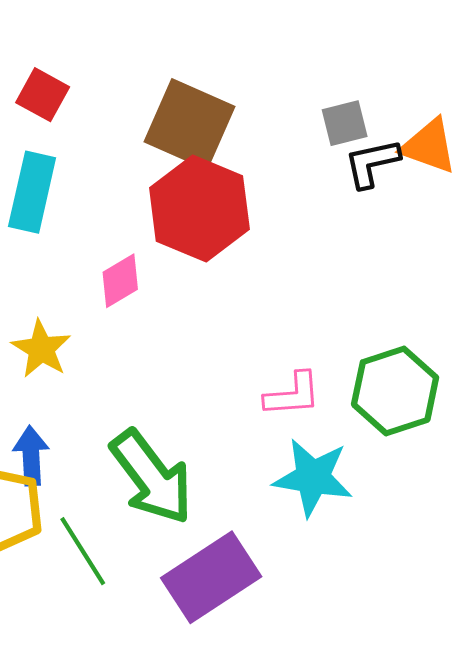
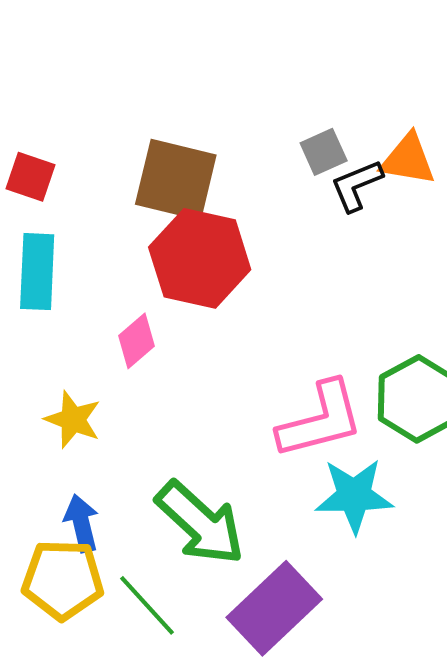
pink L-shape: (293, 395) -> (320, 420), size x1.6

